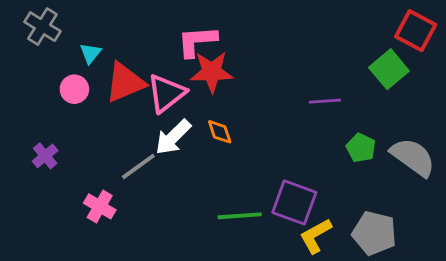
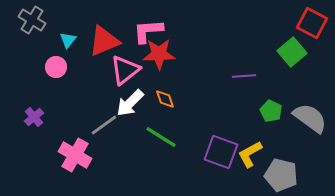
red triangle: (125, 83) -> (104, 41), moved
pink cross: (100, 206) -> (75, 155), size x1.4
green line: (240, 216) -> (161, 137), moved, turned 36
yellow L-shape: (316, 236) -> (250, 154), moved

